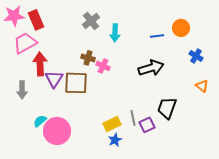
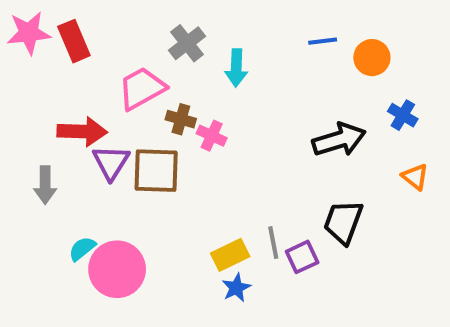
blue line: (157, 36) -> (323, 41), moved
pink trapezoid: (25, 43) -> (142, 88), moved
red arrow: (40, 64) -> (82, 132), turned 95
black arrow: (151, 68) -> (339, 140), moved

